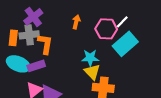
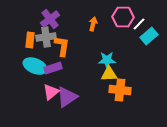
pink hexagon: (106, 29) -> (123, 17), moved
cyan rectangle: (125, 44) -> (149, 36), moved, size x0.7
yellow triangle: (92, 72) -> (109, 74), turned -48

